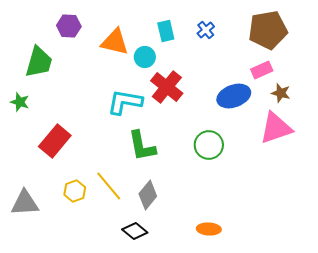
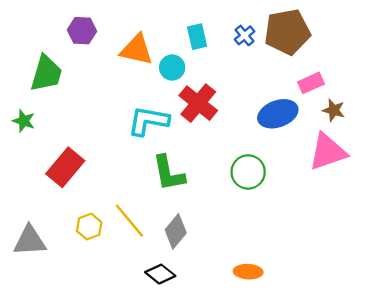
brown pentagon: (268, 30) -> (287, 32), moved

